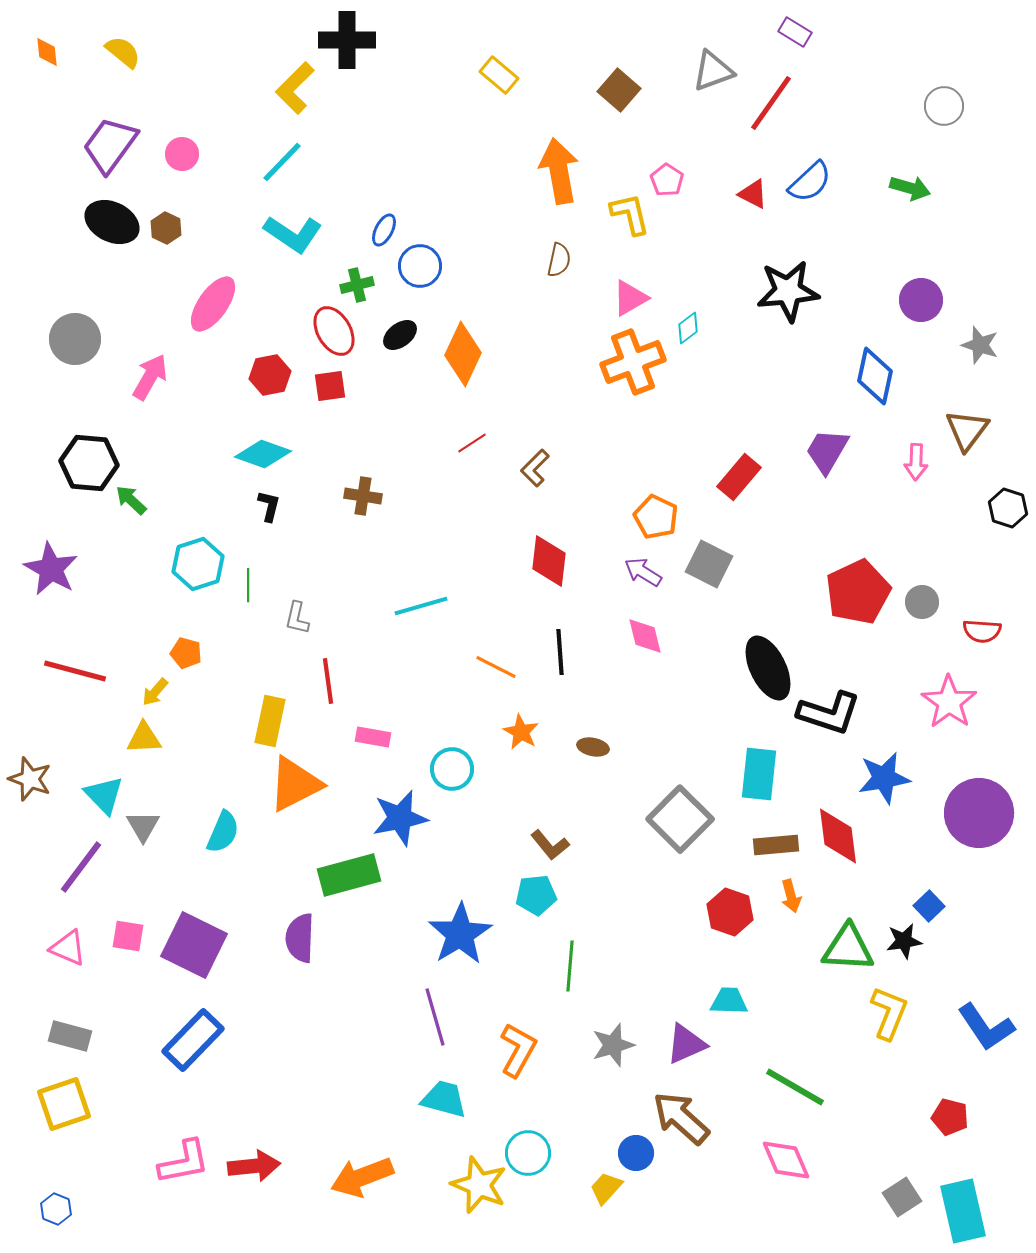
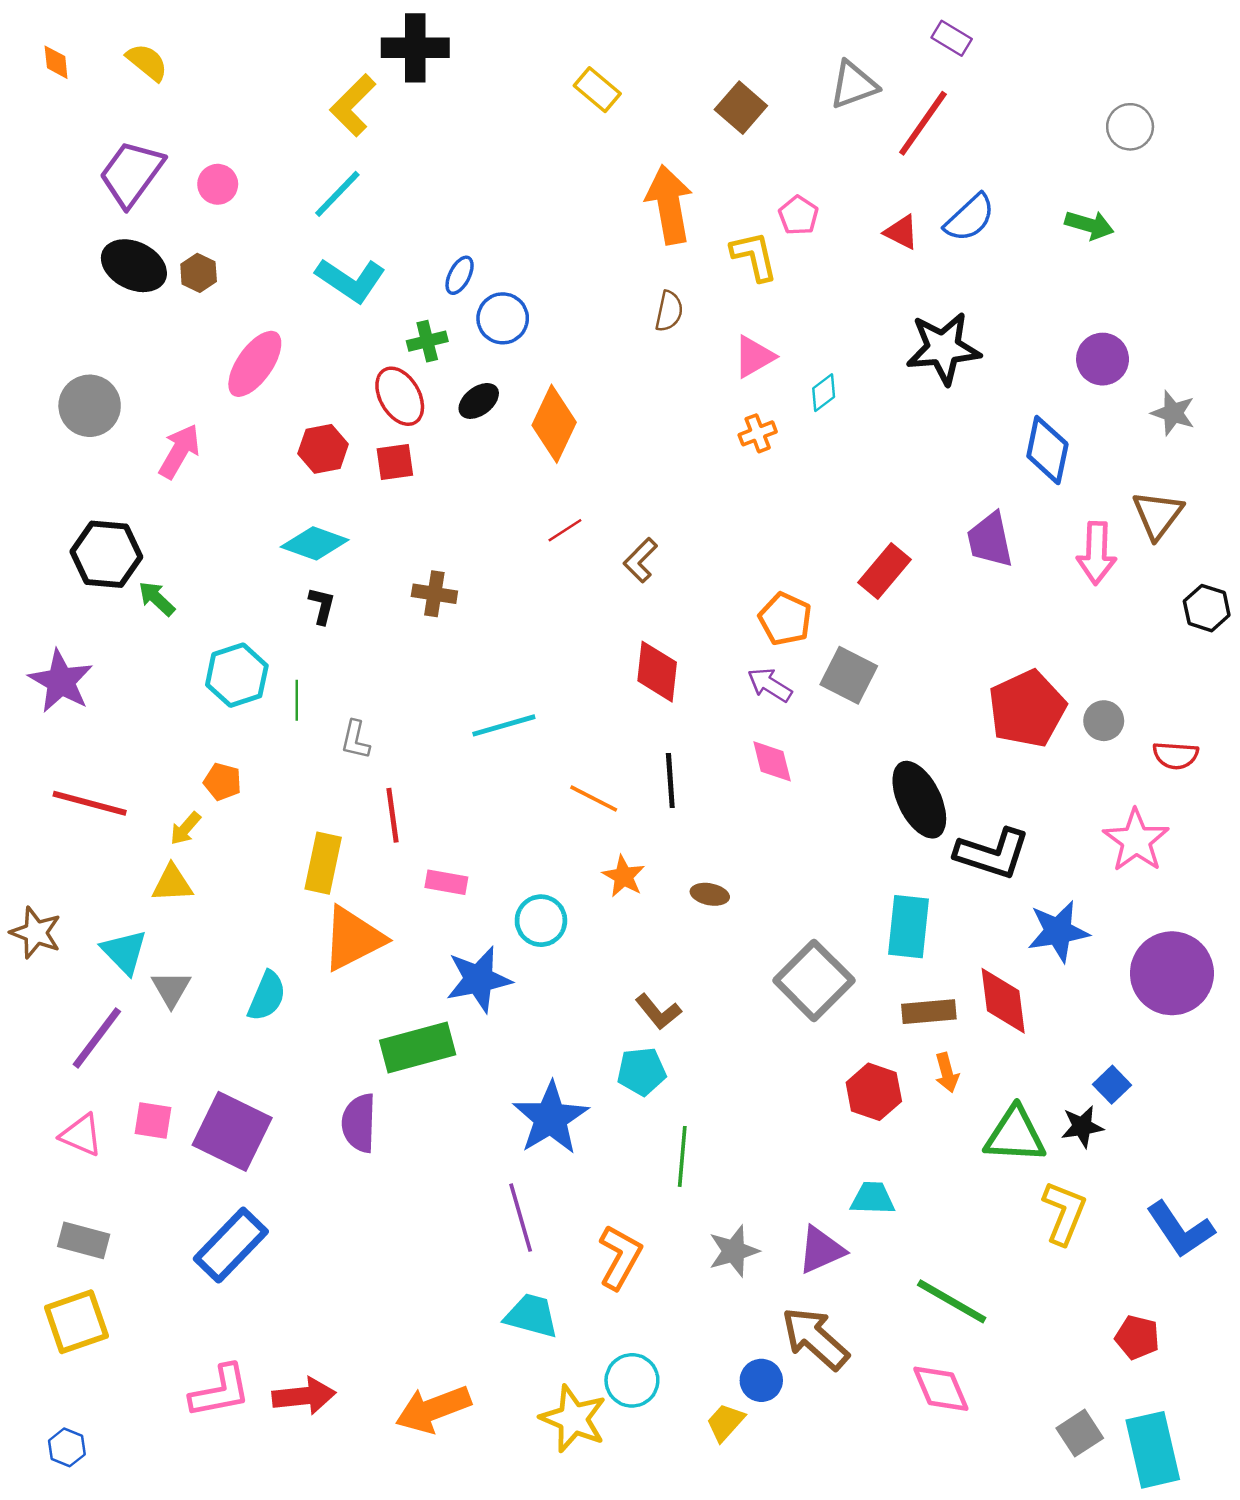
orange cross: (633, 362) -> (758, 433), size x0.5
purple trapezoid: (827, 451) -> (990, 540), turned -42
pink arrow: (916, 462) -> (1097, 553), size x1.4

